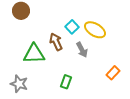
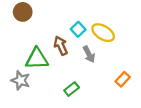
green rectangle: (66, 82) -> (72, 89), turned 32
gray star: (19, 84) -> (21, 80), moved

